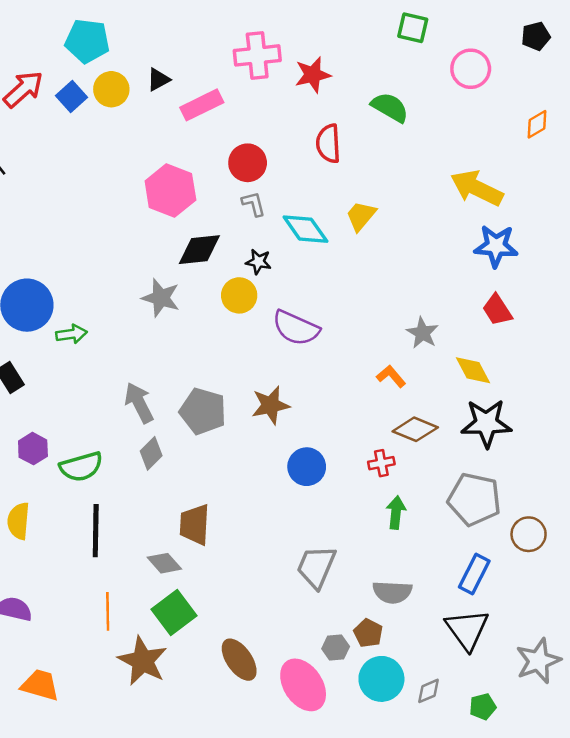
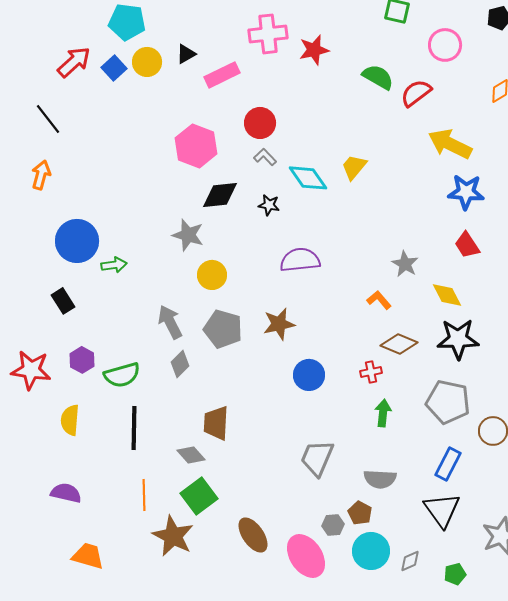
red semicircle: (328, 143) -> (416, 93), moved, turned 56
gray L-shape: (254, 204) -> (265, 157), turned -30
yellow circle: (239, 295) -> (212, 275), moved
purple semicircle: (296, 328) -> (300, 260), turned 150

